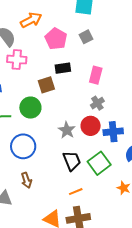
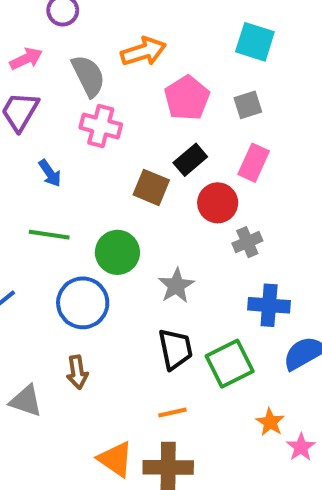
black rectangle: (63, 68) -> (190, 160), turned -42
pink rectangle: (96, 75) -> (254, 163), moved
brown square: (46, 85) -> (151, 187), turned 30
green circle: (30, 108) -> (117, 252), moved
red circle: (91, 126) -> (218, 203), moved

